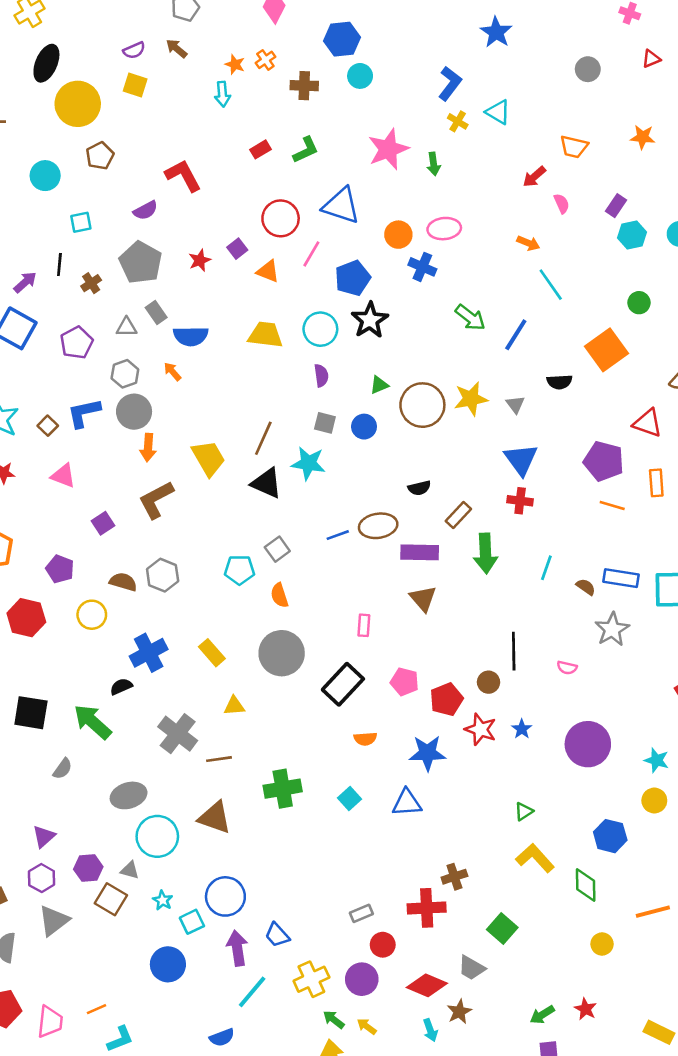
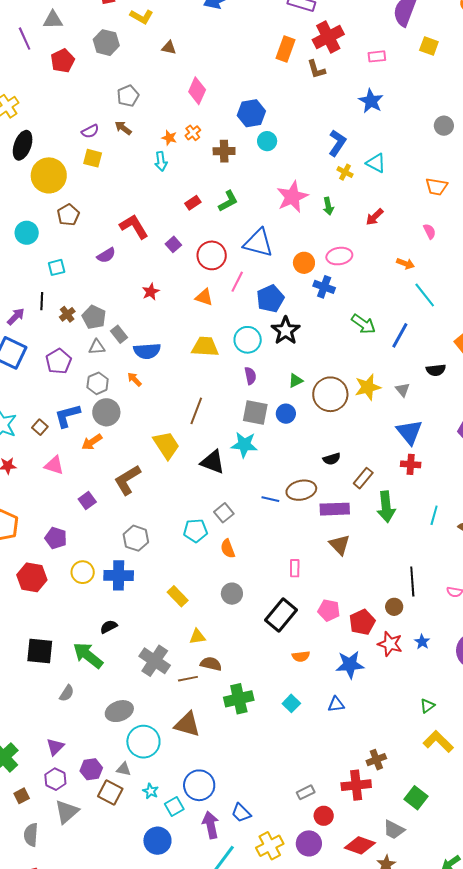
red arrow: (534, 177) -> (375, 217), moved
purple square: (237, 249) -> (173, 244), moved
gray pentagon: (141, 263) -> (94, 317), moved, size x0.7
gray square: (325, 423) -> (255, 412), size x1.5
brown line: (263, 438) -> (196, 411), moved
orange arrow: (148, 448) -> (92, 442), moved, turned 55
blue line: (338, 535) -> (270, 499), turned 36
brown semicircle: (123, 582) -> (211, 664), moved
blue cross: (149, 653) -> (119, 575), moved, turned 32
gray circle: (282, 653) -> (232, 594), size x0.6
blue triangle: (407, 803) -> (336, 704), size x0.7

